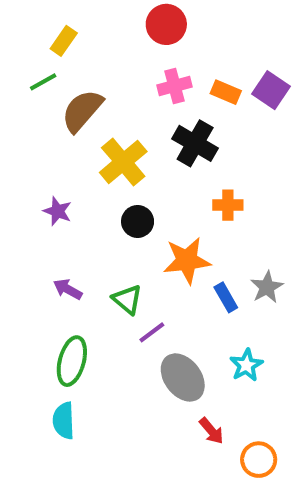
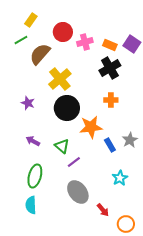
red circle: (166, 24) -> (63, 32), moved
black cross: (195, 143) -> (110, 68), moved, turned 30
black circle: (138, 221) -> (67, 108), size x1.6
gray ellipse: (183, 377) -> (78, 192), moved

